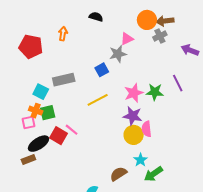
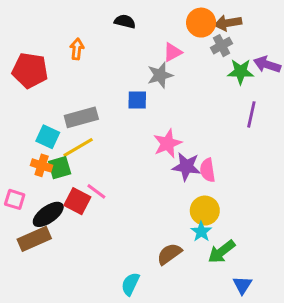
blue square: (102, 70) -> (137, 100), turned 32
purple line: (178, 83) -> (251, 114), turned 42
green star: (155, 92) -> (241, 72), moved
pink star: (134, 93) -> (168, 143), moved
yellow line: (98, 100) -> (78, 147), moved
pink square: (29, 123) -> (15, 199), moved, turned 32
pink semicircle: (147, 129) -> (208, 170), moved
yellow circle: (134, 135) -> (205, 211), moved
brown rectangle: (28, 160) -> (34, 239), size x1.5

